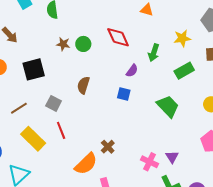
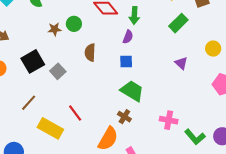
green arrow: (154, 53) -> (134, 15), moved
brown semicircle: (83, 85) -> (90, 53), moved
gray square: (54, 103) -> (58, 71), moved, turned 35
green trapezoid: (168, 106) -> (132, 91), moved
purple triangle: (172, 157) -> (181, 63), moved

